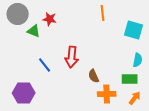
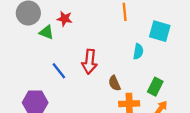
cyan semicircle: (138, 60) -> (138, 52), moved
green rectangle: (130, 79) -> (155, 87), turned -63

